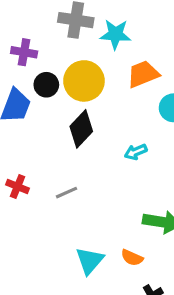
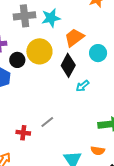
black diamond: (81, 129) -> (68, 65), moved
red cross: (18, 187) -> (23, 133), moved

